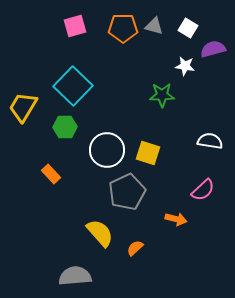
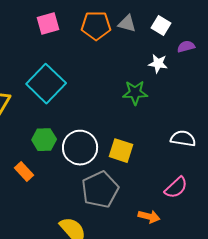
purple semicircle: (213, 49) -> (186, 47), size x0.7
green hexagon: (65, 127) -> (44, 140), moved

